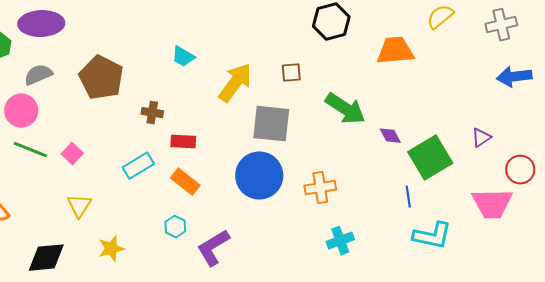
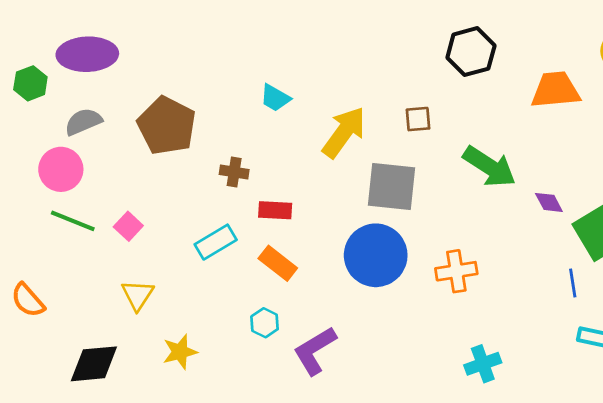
cyan cross: (340, 241) -> (483, 364), moved

